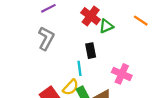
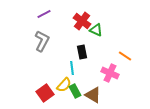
orange line: (141, 21) -> (125, 56), moved
green triangle: (106, 26) -> (96, 30), turned 48

